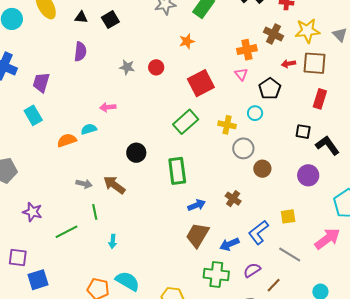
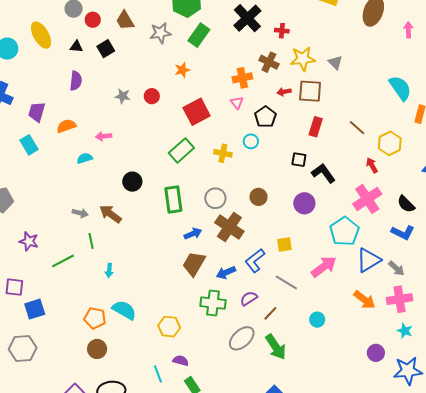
orange semicircle: (67, 140) -> (66, 126), moved
gray circle: (243, 148) -> (215, 198), moved
brown cross: (233, 199) -> (229, 227), size x1.8

